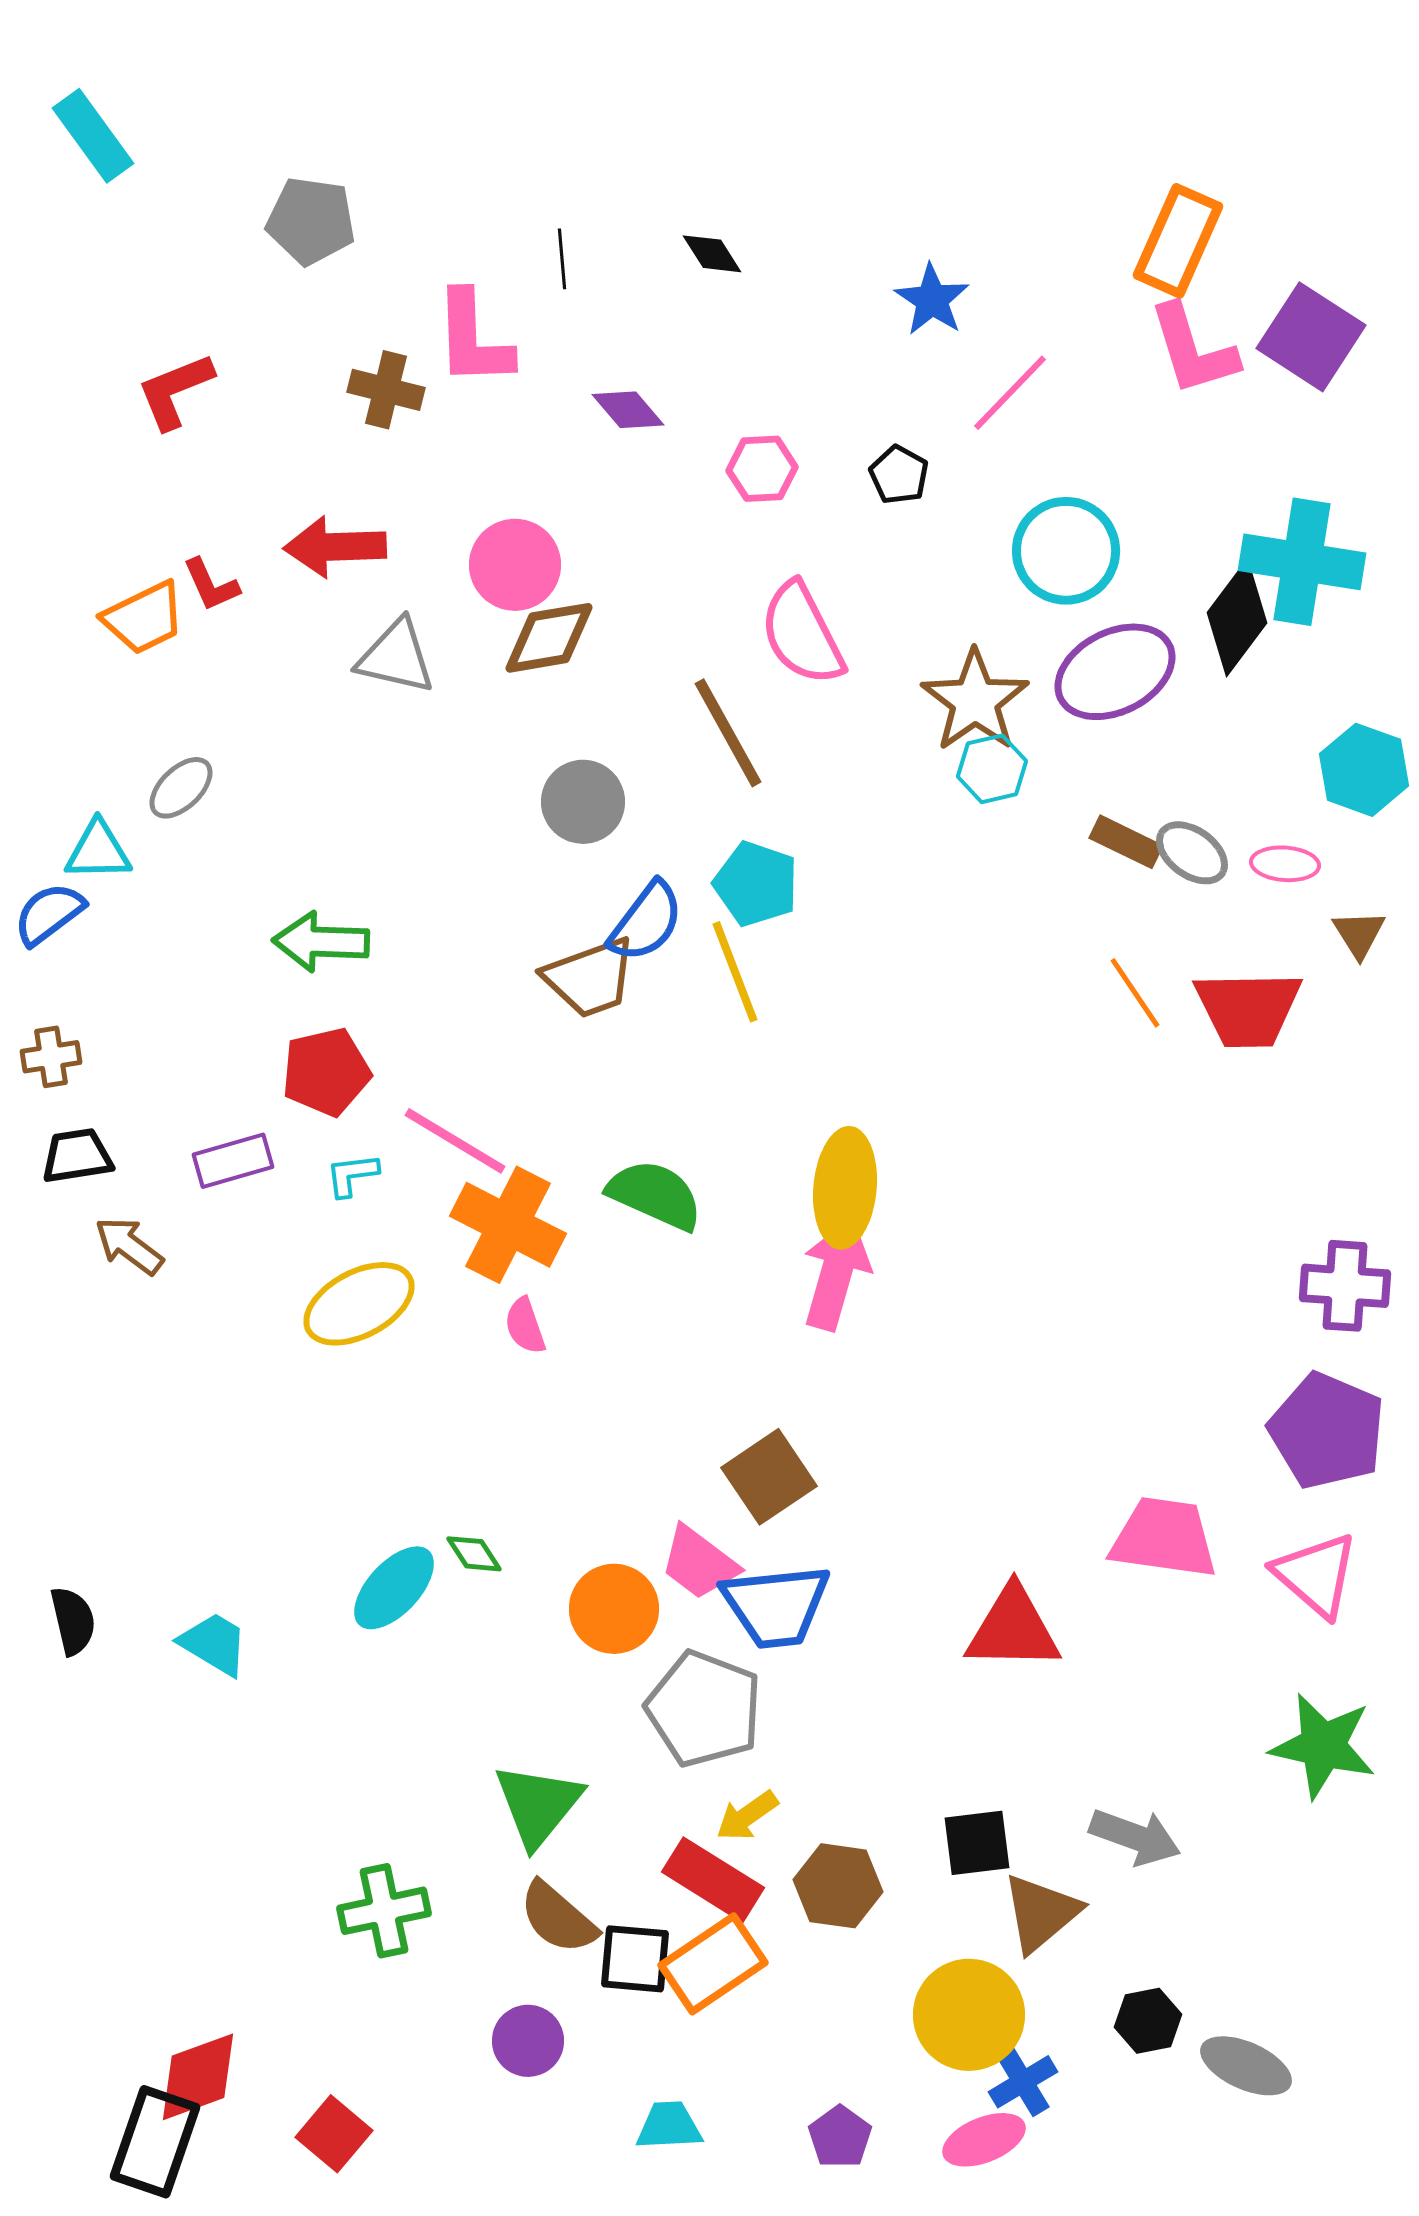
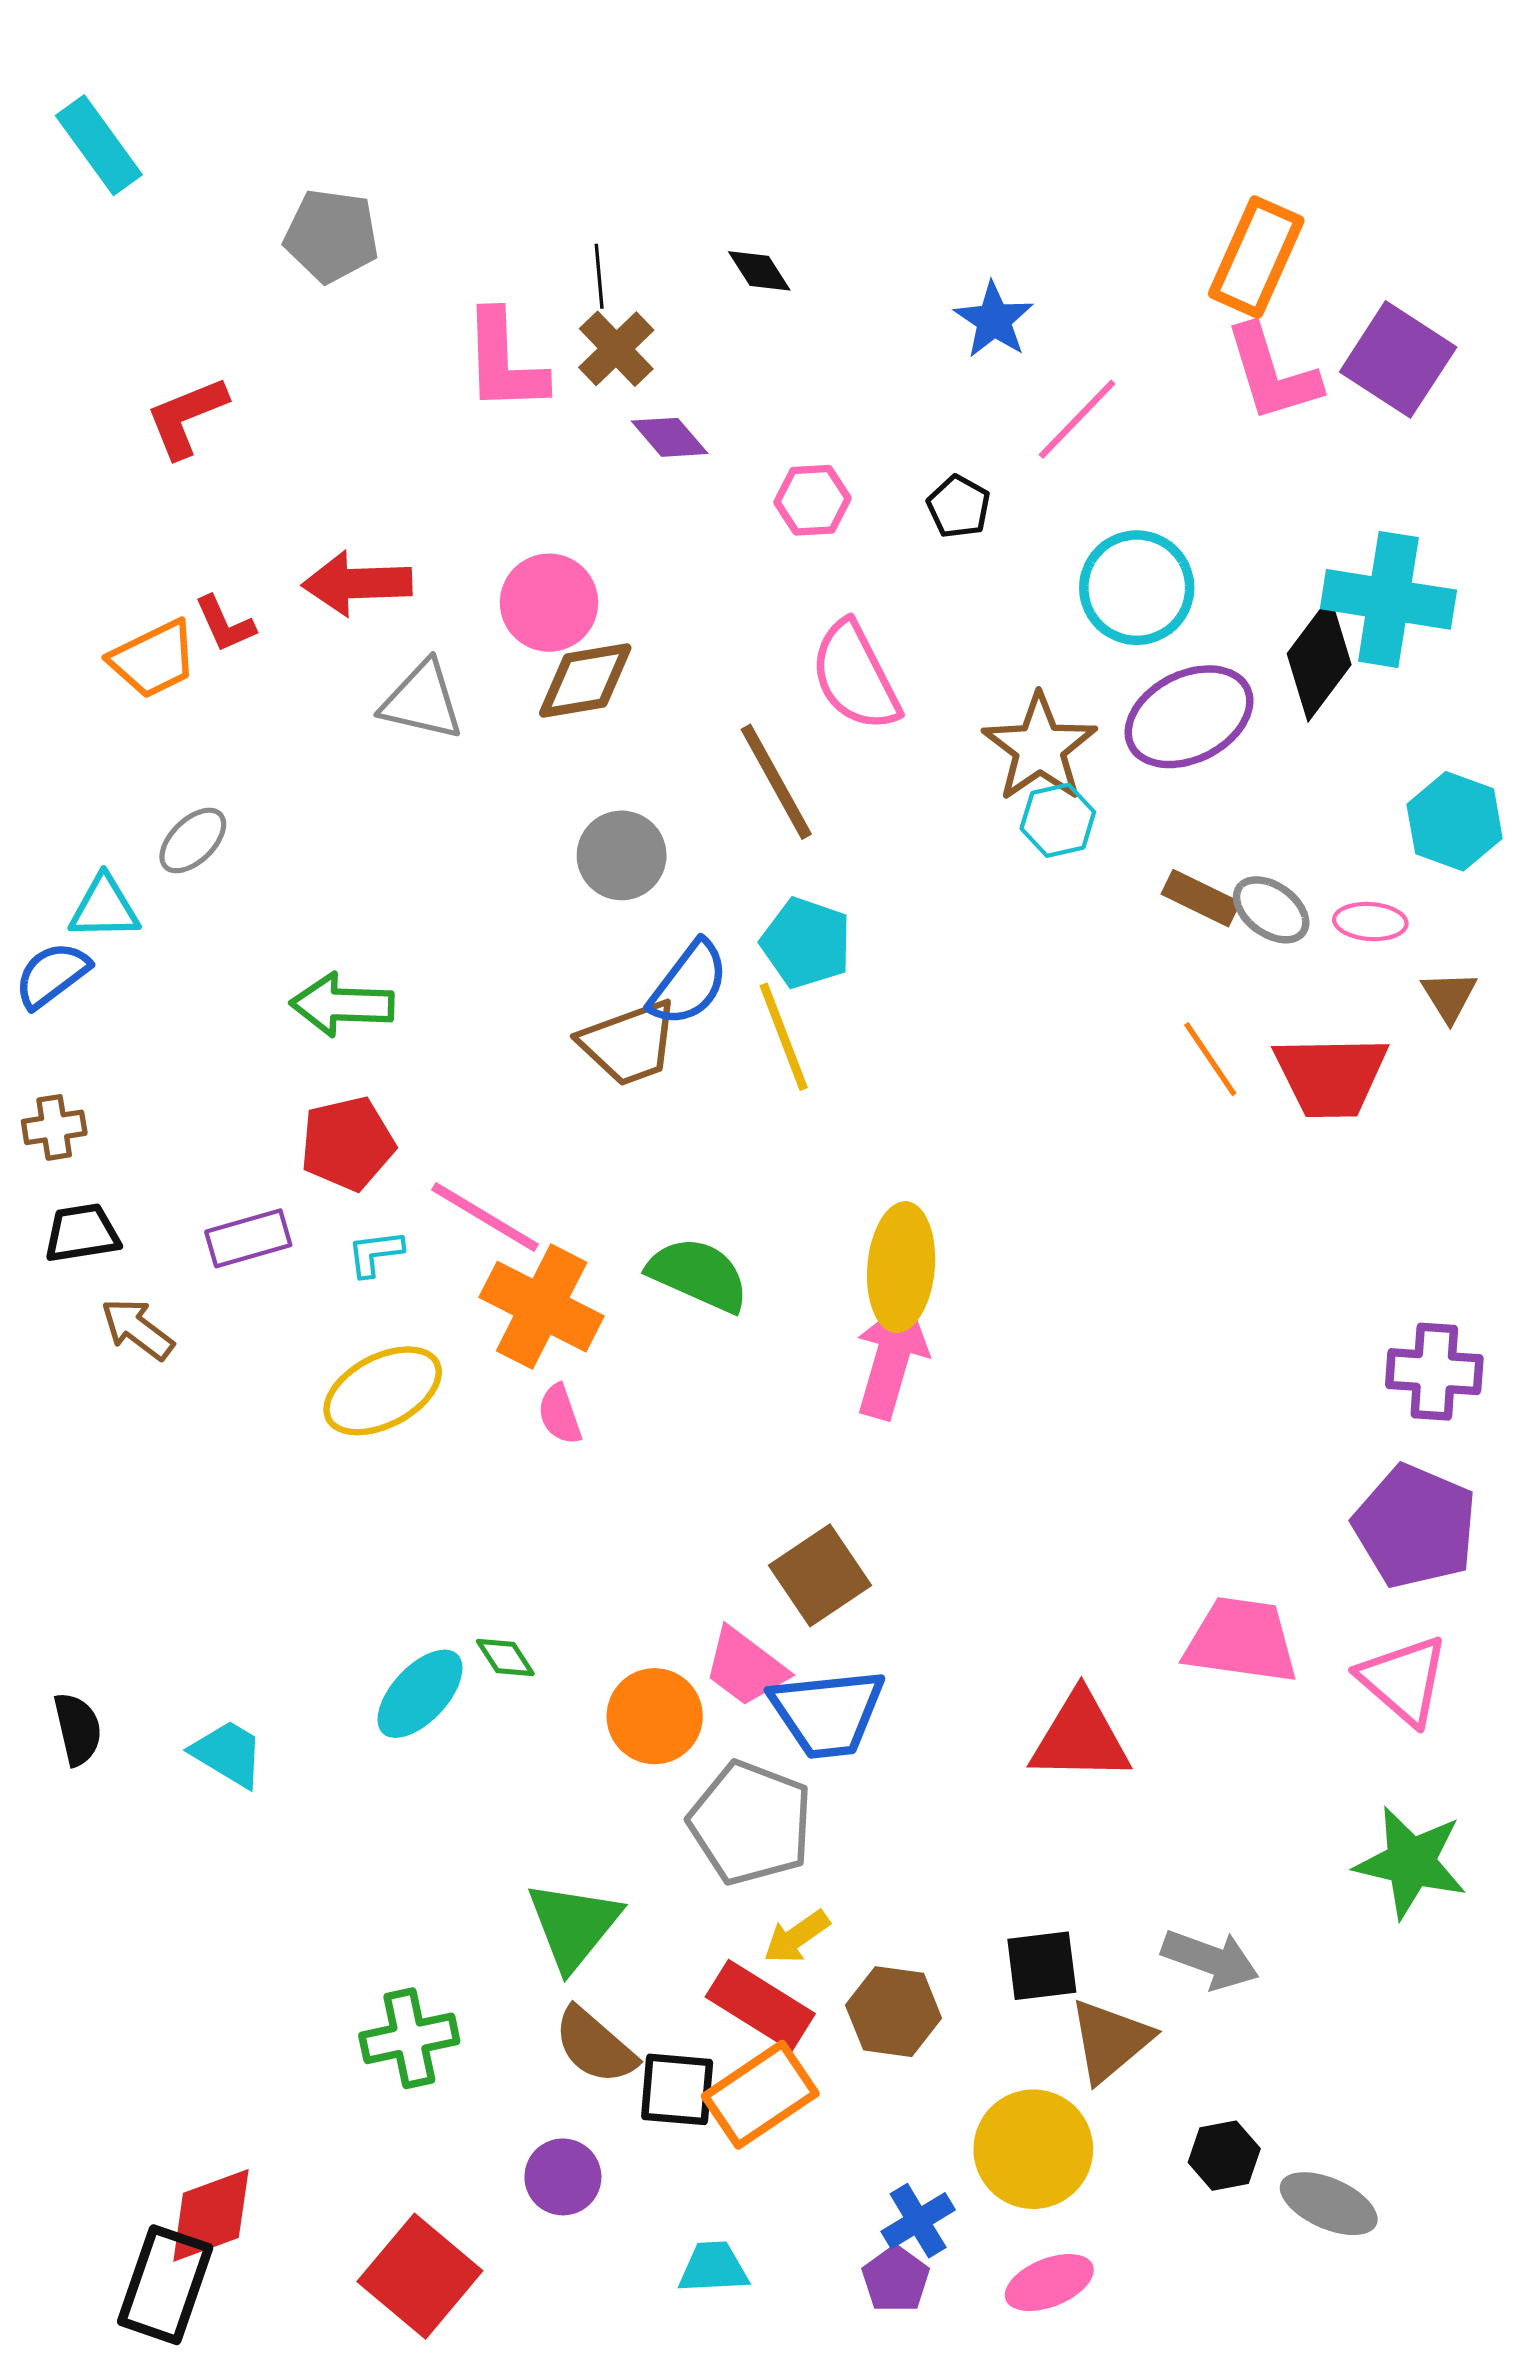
brown cross: (386, 390) -> (616, 349), moved, turned 32
blue cross: (1023, 2082) -> (918, 2221), moved
red square: (334, 2134) -> (420, 2276), moved, size x1.5

